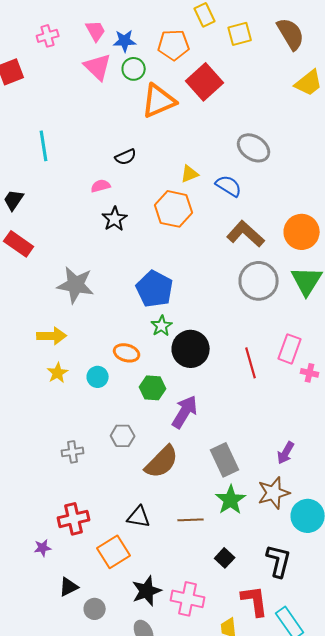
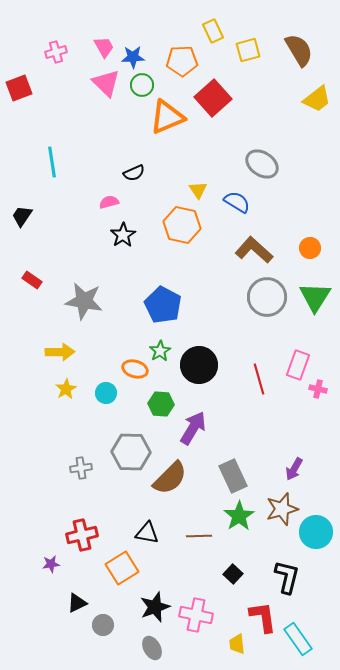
yellow triangle: (190, 174) -> (198, 190), turned -42
orange circle: (302, 232) -> (310, 248), size x0.6
red rectangle: (19, 244) -> (32, 280), moved, size x0.7
green star: (162, 326) -> (160, 351), moved
gray hexagon: (123, 436) -> (131, 452), size x1.6

